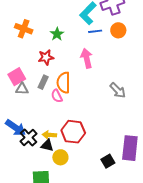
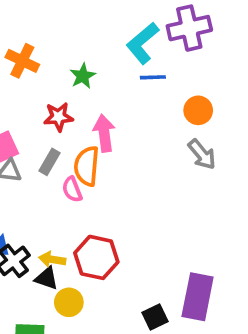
orange circle: (118, 30) -> (198, 110), moved
pink arrow: (87, 58) -> (104, 133), moved
gray arrow: (118, 90) -> (202, 154), moved

